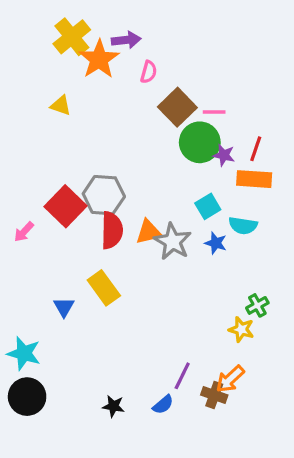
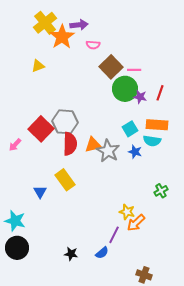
pink semicircle: (149, 72) -> (93, 45), turned 80
yellow triangle: (61, 106) -> (38, 66), turned -40
orange rectangle: (254, 179) -> (157, 125), moved
yellow star: (241, 329) -> (127, 212), moved
orange arrow: (230, 379) -> (136, 223), moved
brown cross: (214, 395) -> (144, 275), moved

